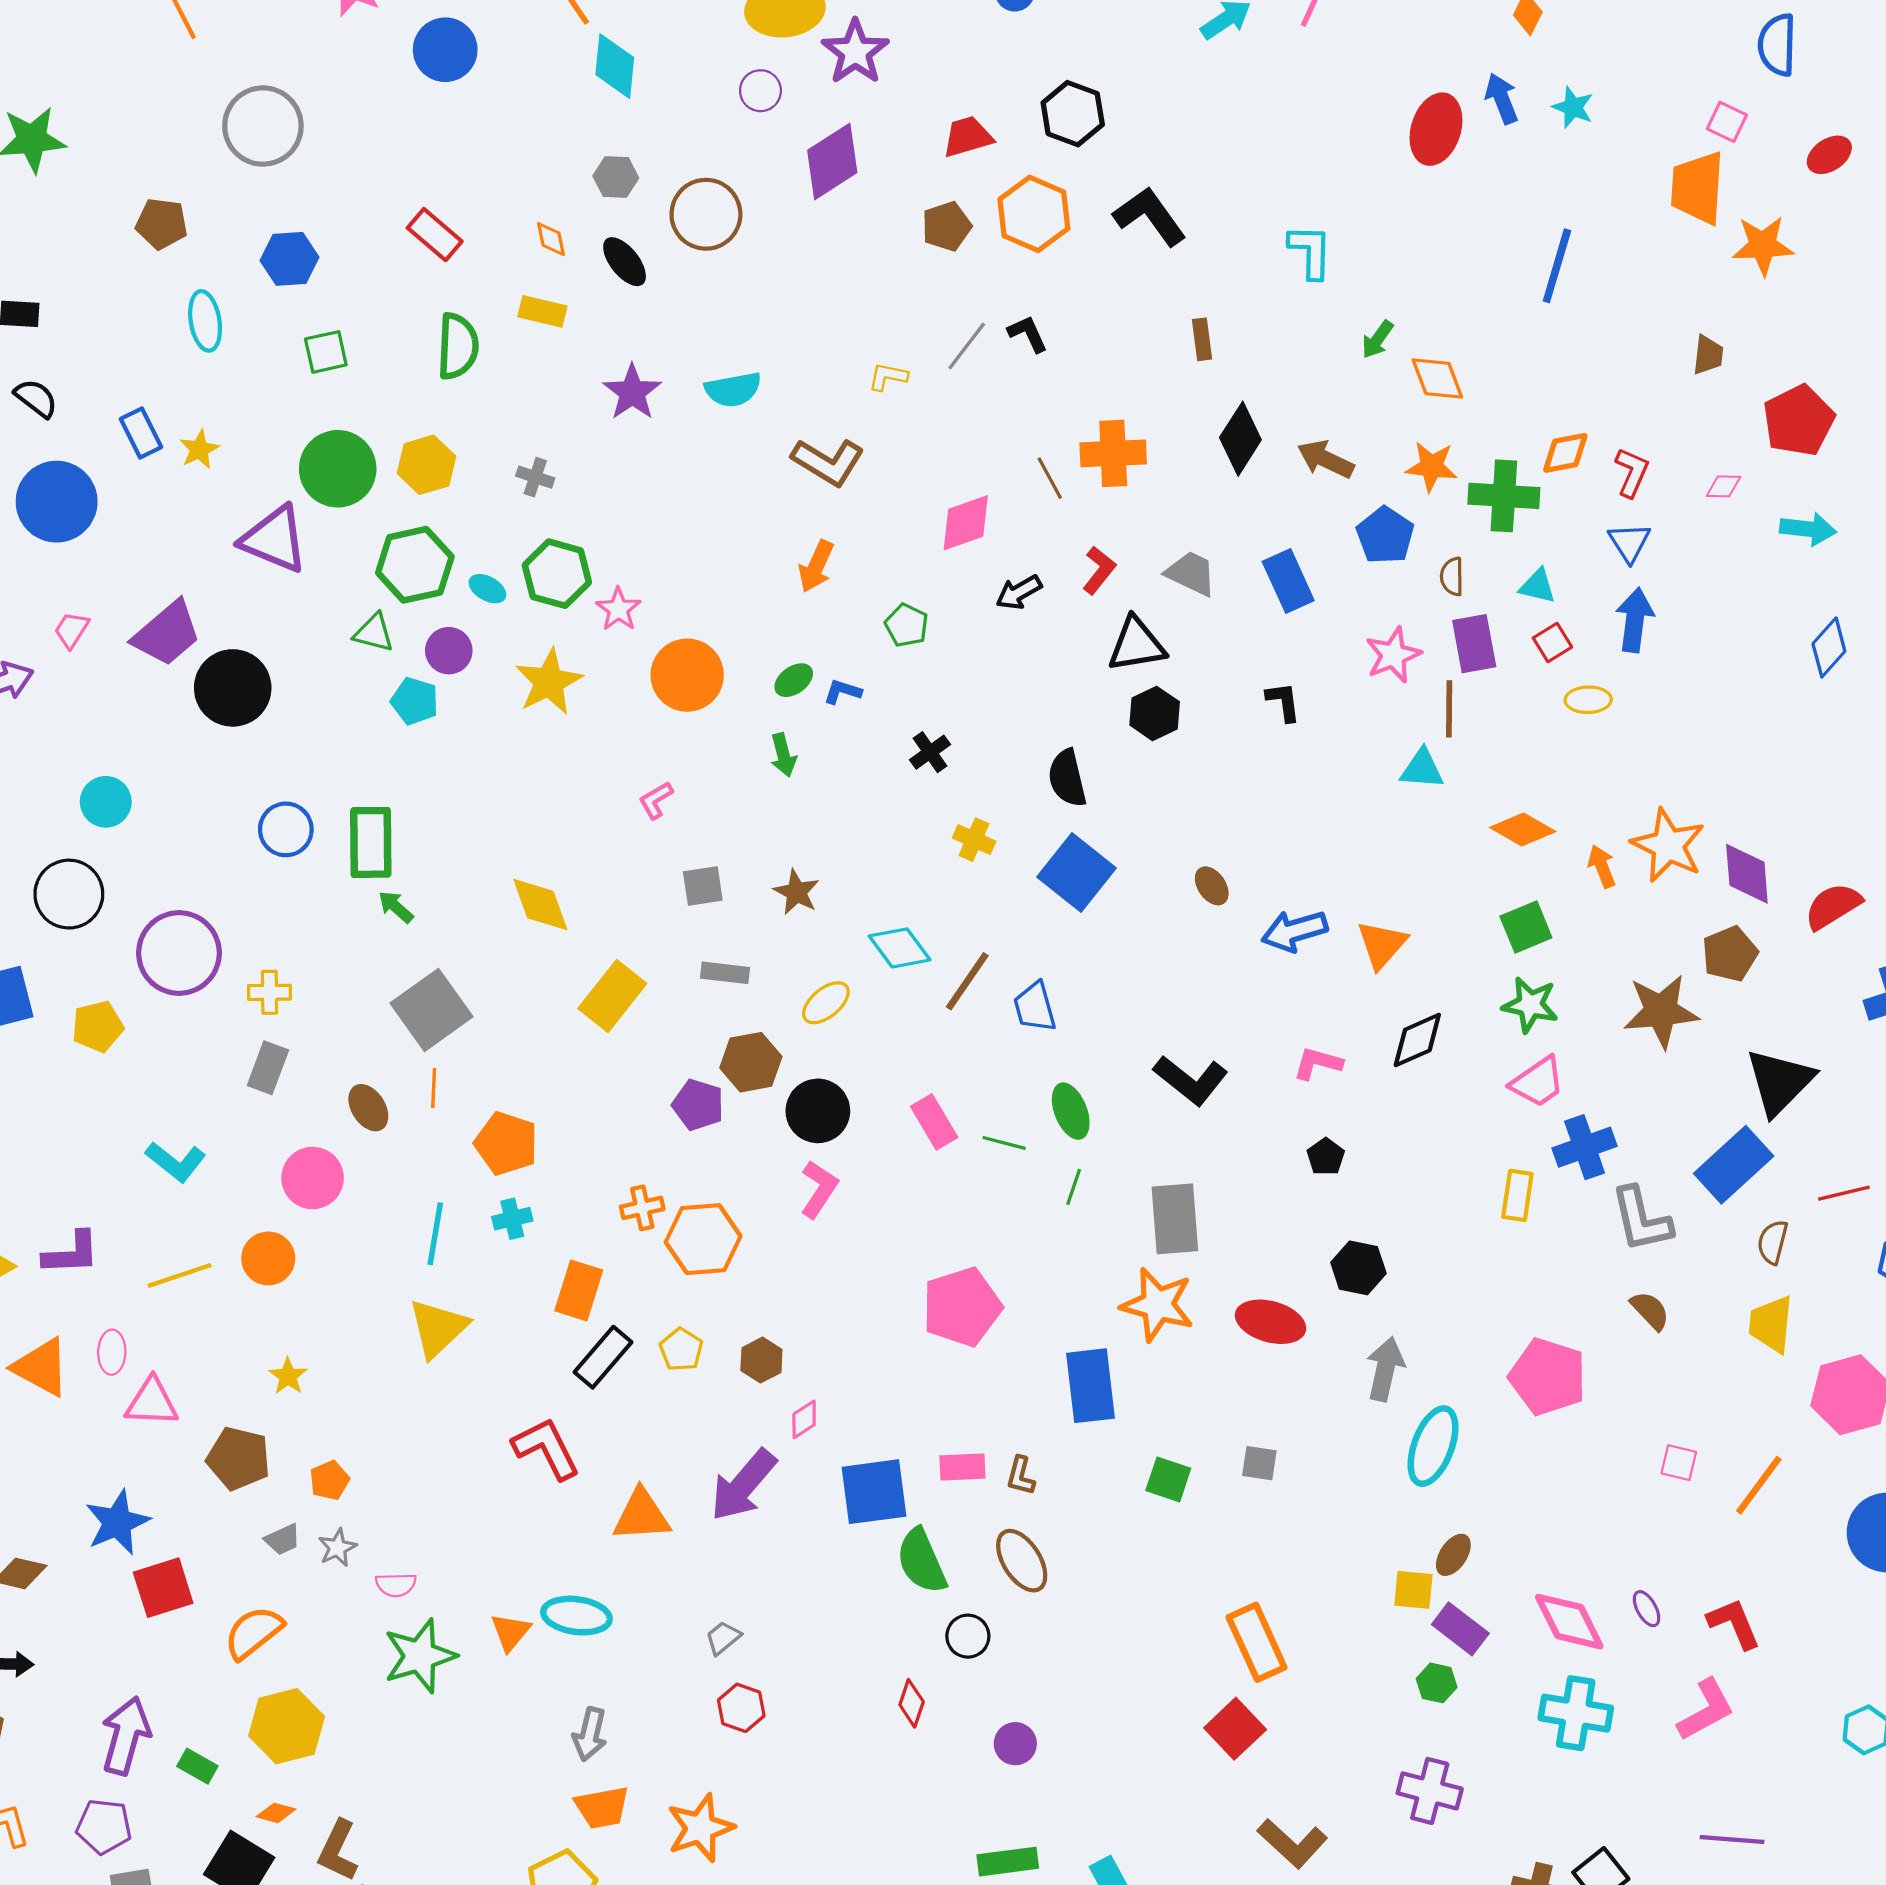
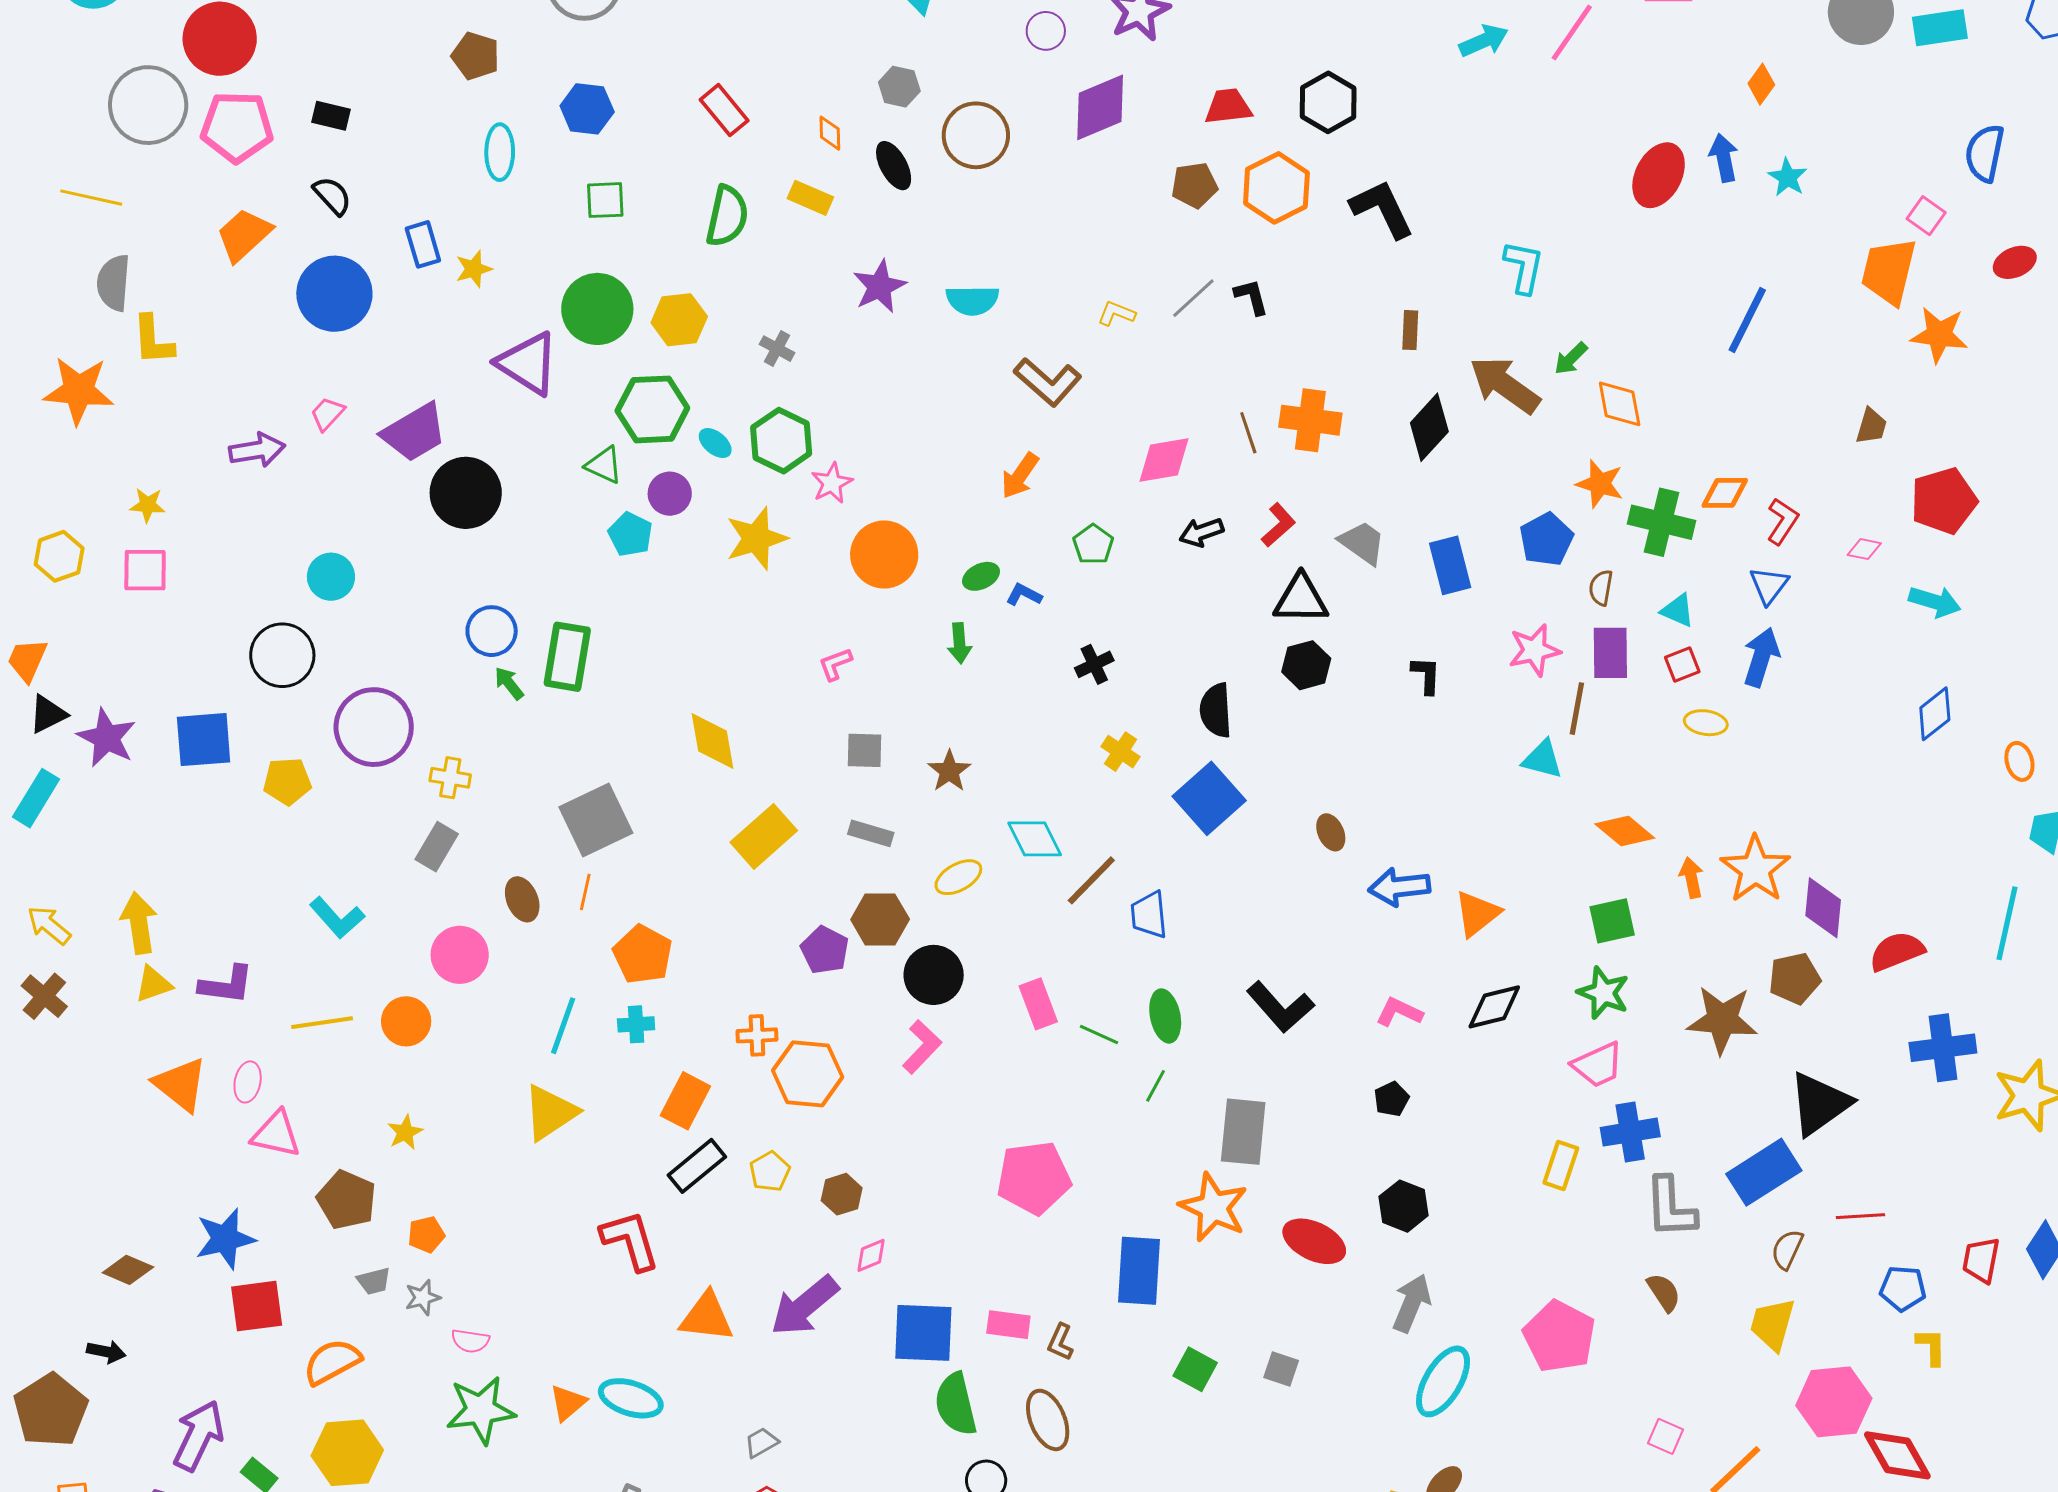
brown arrow: (1326, 459) -> (1505, 385), moved, size x1.4
green arrow: (396, 907) -> (509, 683), moved

